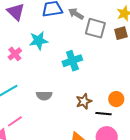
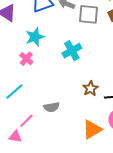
pink cross: (15, 54) -> (26, 59), moved
gray semicircle: (44, 96) -> (52, 107), moved

